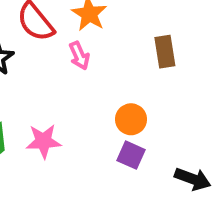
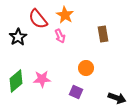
purple square: (131, 155) -> (76, 92), moved

